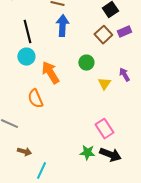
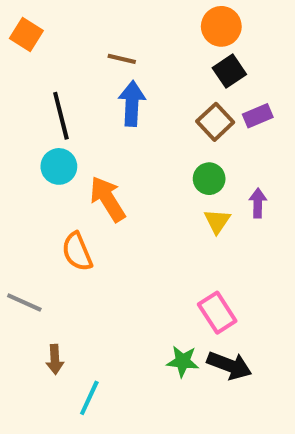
green circle: (86, 63) -> (209, 179), moved
purple arrow: (124, 75) -> (258, 203), turned 32
brown arrow: (24, 152) -> (55, 359), turned 72

